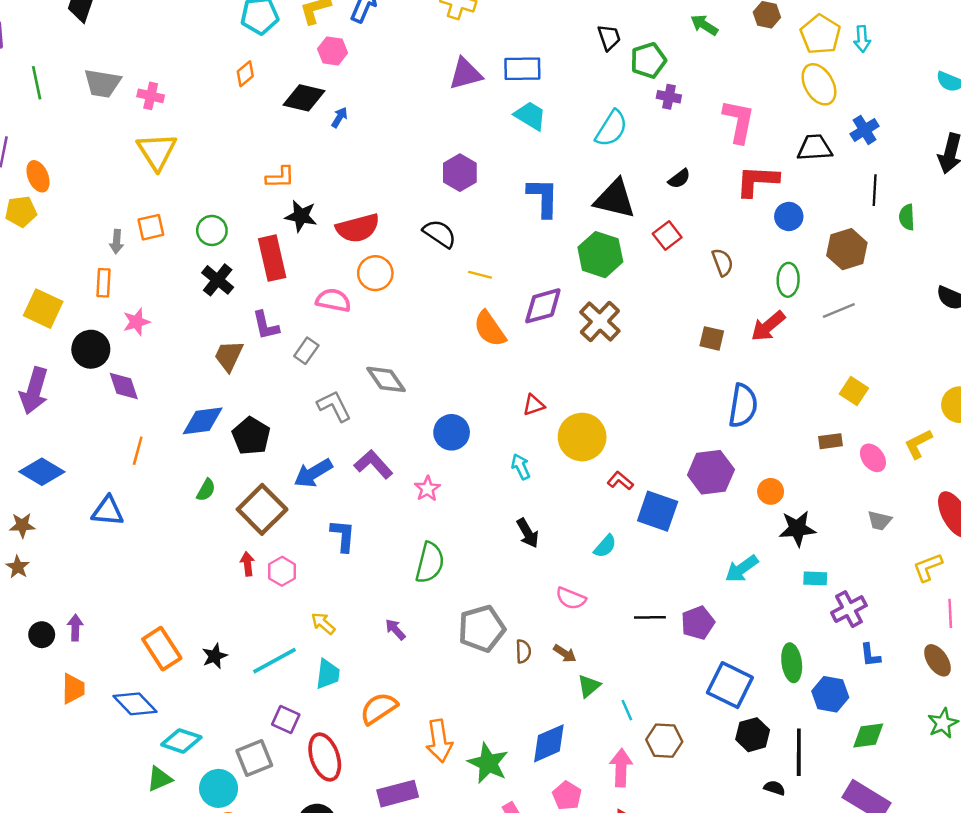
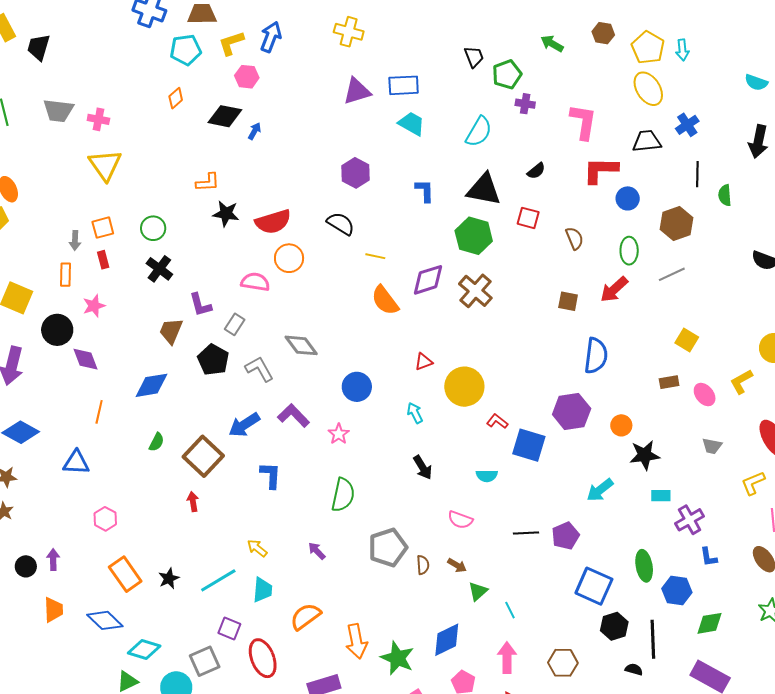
blue L-shape: (543, 198) -> (425, 191), size x0.7
red square: (667, 236) -> (528, 218), turned -35
red rectangle: (272, 258) -> (103, 260), moved, size x0.5
black pentagon: (251, 436) -> (213, 360), moved
cyan semicircle: (605, 546) -> (487, 476), turned 50
pink hexagon: (282, 571) -> (105, 519), moved
brown hexagon: (664, 741) -> (563, 663), moved

